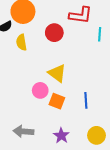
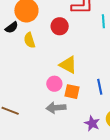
gray arrow: (23, 131) -> (56, 108), moved
purple star: (61, 136) -> (92, 123), moved

